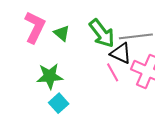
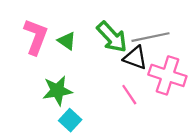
pink line: (113, 72) -> (129, 95), moved

